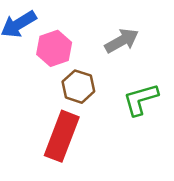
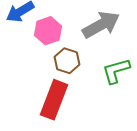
gray arrow: (122, 41) -> (101, 25), size x1.4

